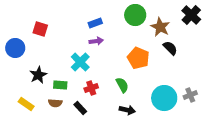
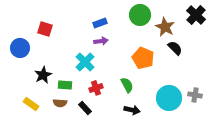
gray cross: (190, 95) -> (195, 95), turned 32

